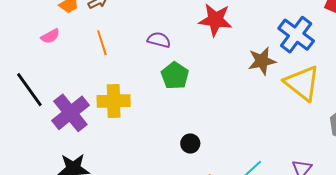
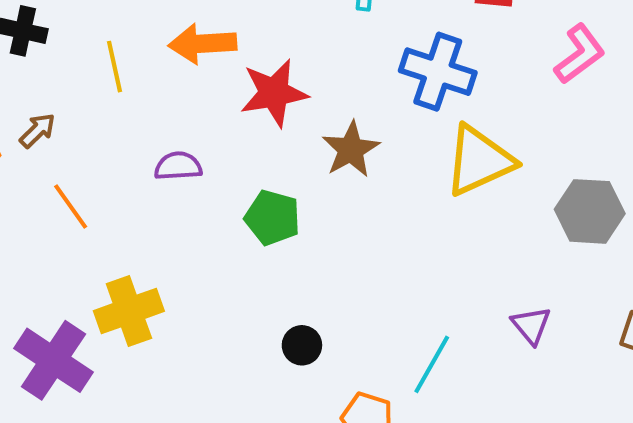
brown star: (262, 61) -> (351, 149), moved
green pentagon: (175, 76) -> (272, 218), moved
yellow triangle: (302, 83) -> (479, 161), turned -45

